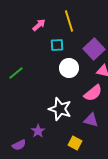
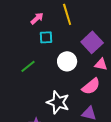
cyan square: (57, 45) -> (46, 37), moved
green line: (16, 73) -> (28, 66), moved

